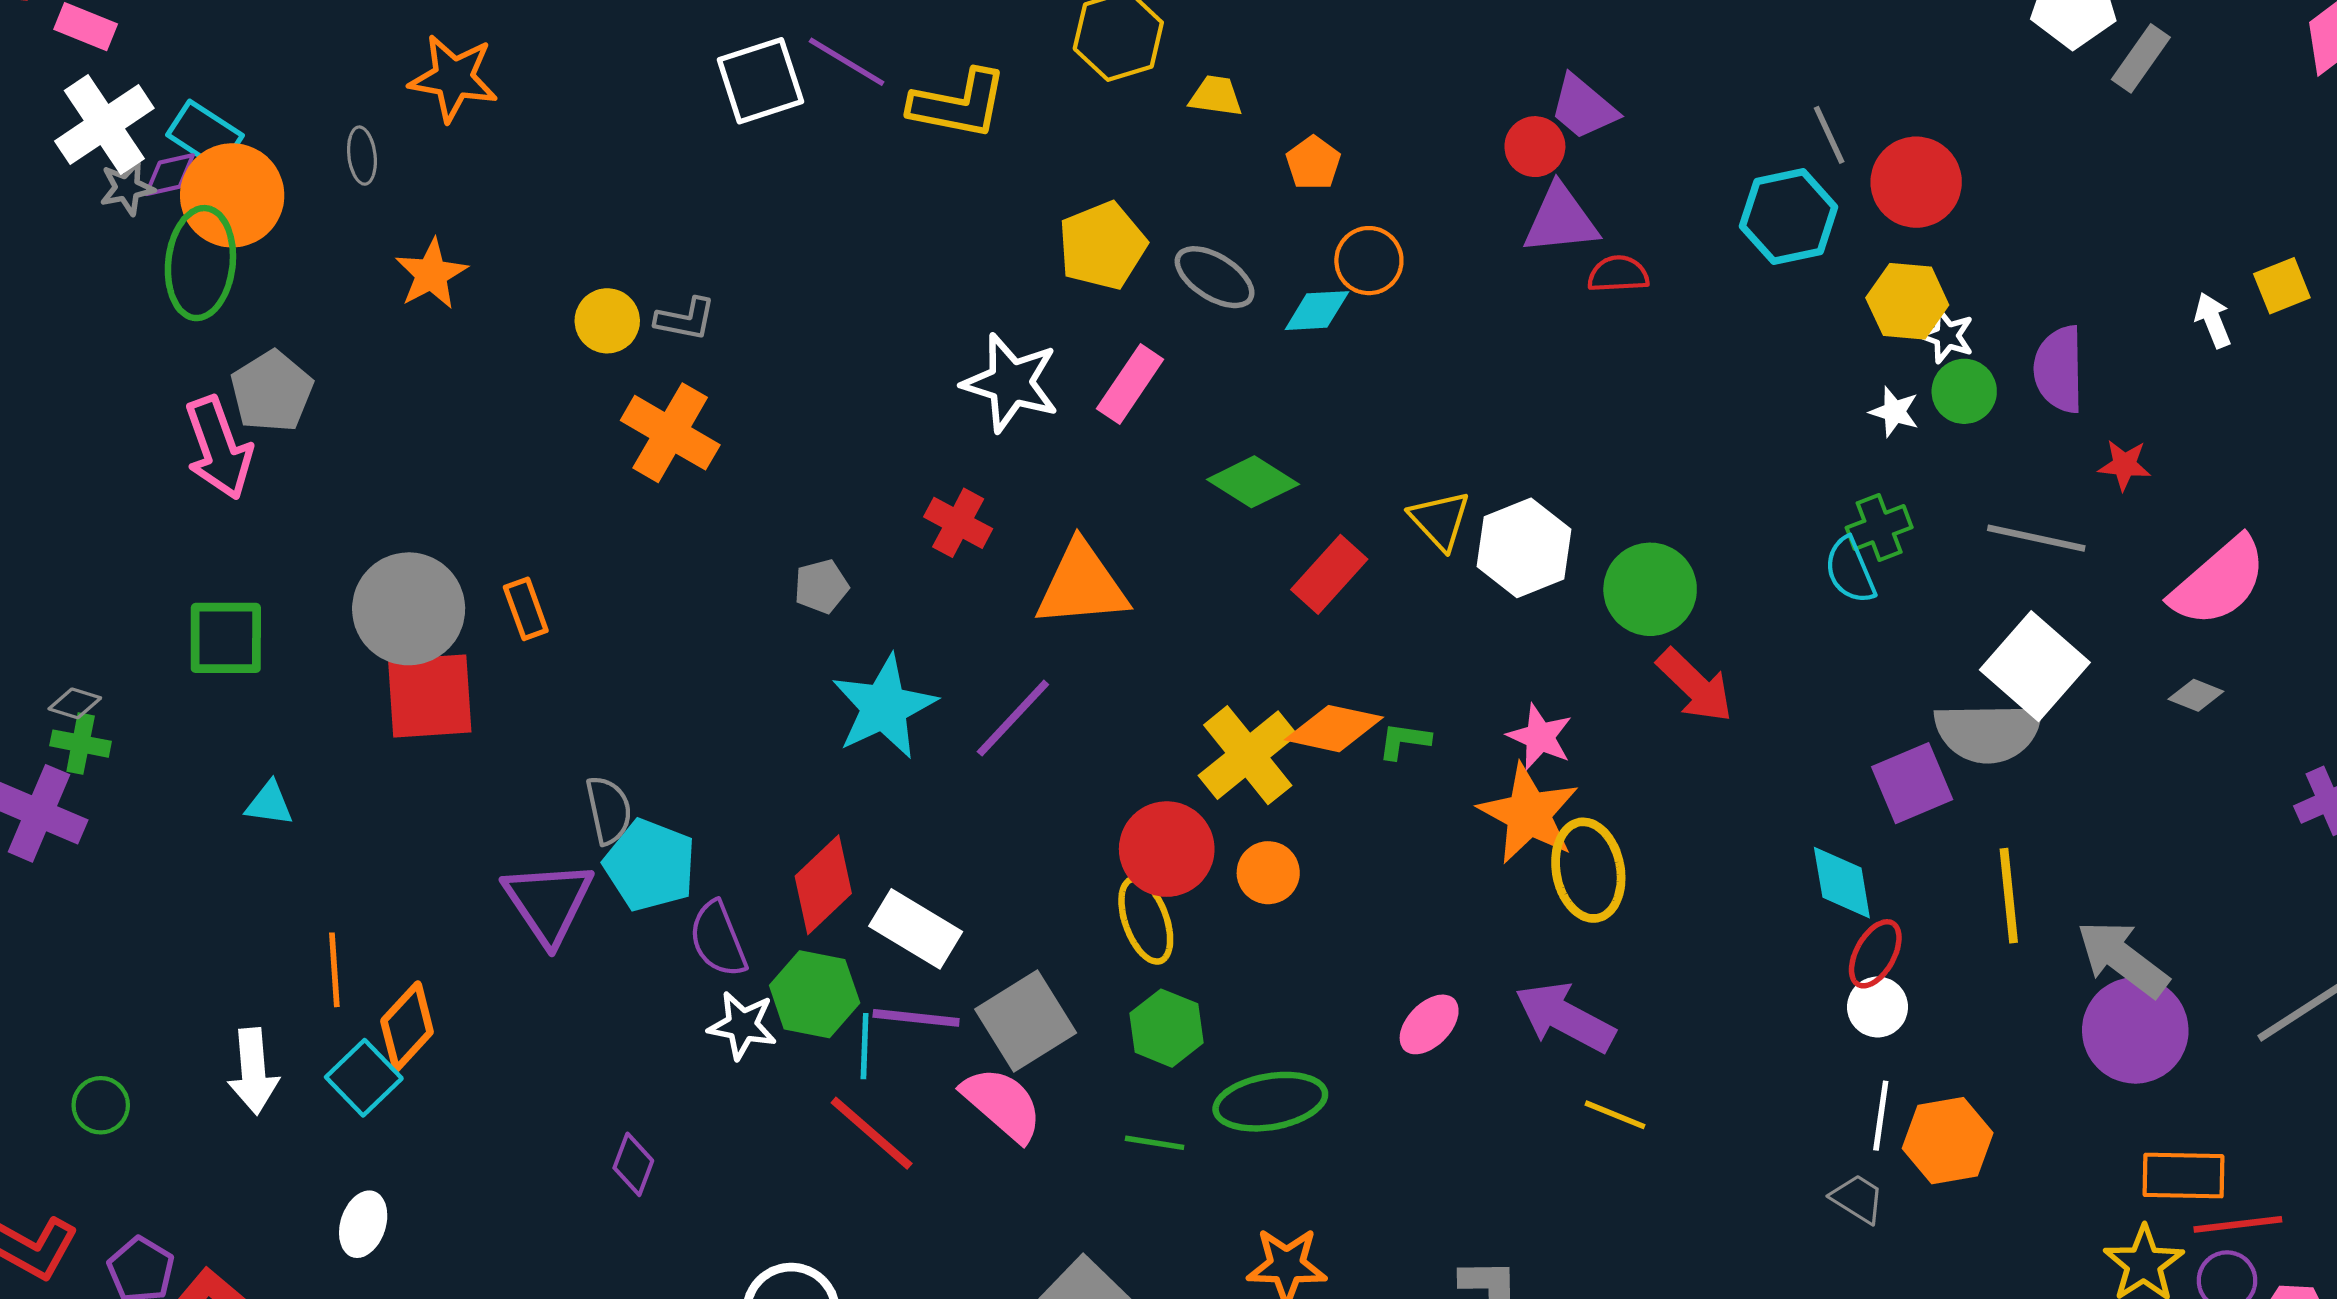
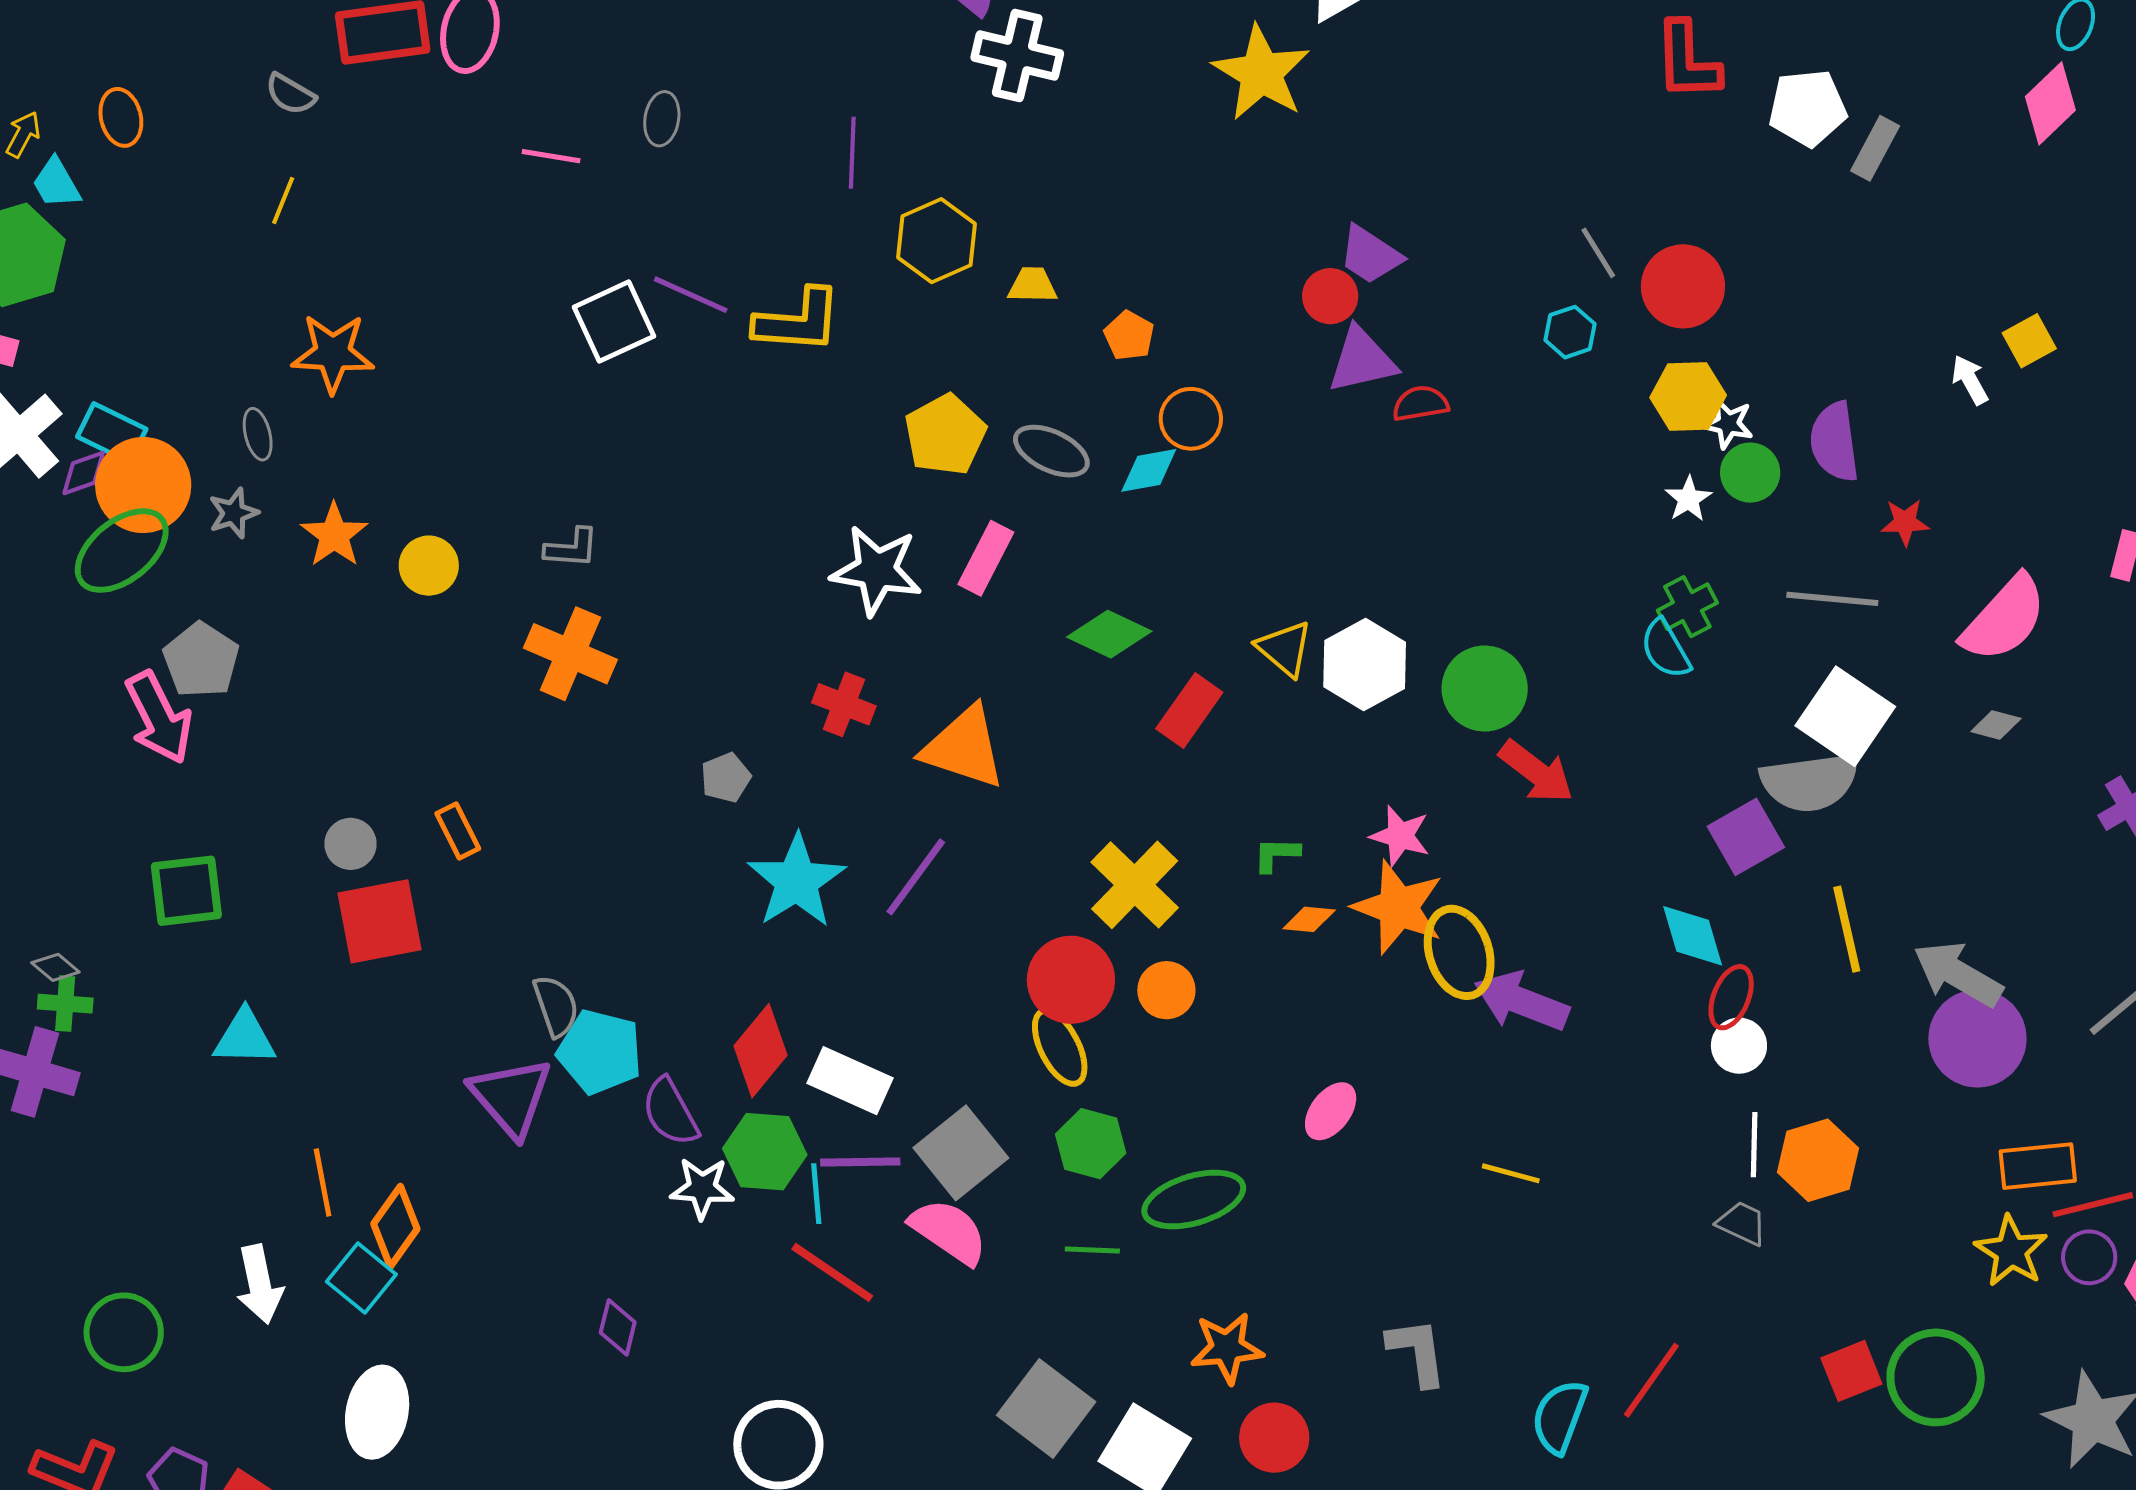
gray star: (127, 188) -> (233, 513), moved
cyan hexagon: (1789, 217) -> (1570, 332), size x0.6
green ellipse: (200, 263) -> (122, 551), turned 52
yellow circle: (607, 321) -> (429, 566), moved
white star: (1894, 412) -> (1688, 499), turned 30
orange triangle: (1082, 585) -> (964, 747), turned 30
gray circle: (409, 609) -> (351, 844), size x0.5
gray diamond: (75, 703) -> (55, 967), turned 30
orange diamond: (1334, 729) -> (1309, 919), moved, size x0.6
cyan triangle: (269, 804) -> (245, 1038), size x1.4
purple arrow: (1565, 1017) -> (1521, 1001), moved
green circle: (101, 1105) -> (124, 1332), size x1.5
white ellipse: (363, 1224) -> (377, 1412), size x1.5

